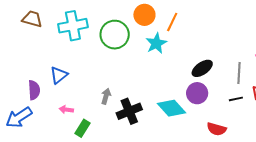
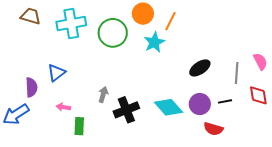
purple circle: (197, 93) -> (200, 104), moved
black line: (236, 99) -> (225, 101), moved
green rectangle: (82, 128) -> (79, 126), turned -30

